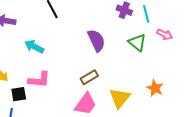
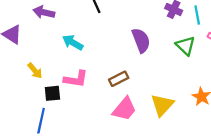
brown rectangle: (89, 77) -> (119, 79), moved

